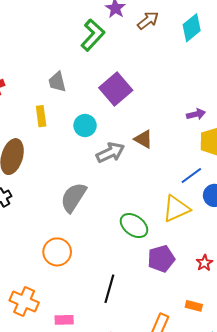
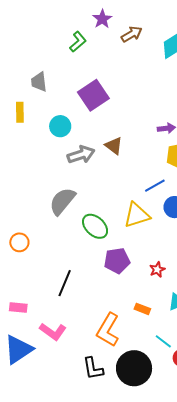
green L-shape: (93, 35) -> (78, 42), size x0.7
gray semicircle: (73, 197) -> (62, 201), moved
orange circle: (57, 252) -> (19, 242), size x0.7

